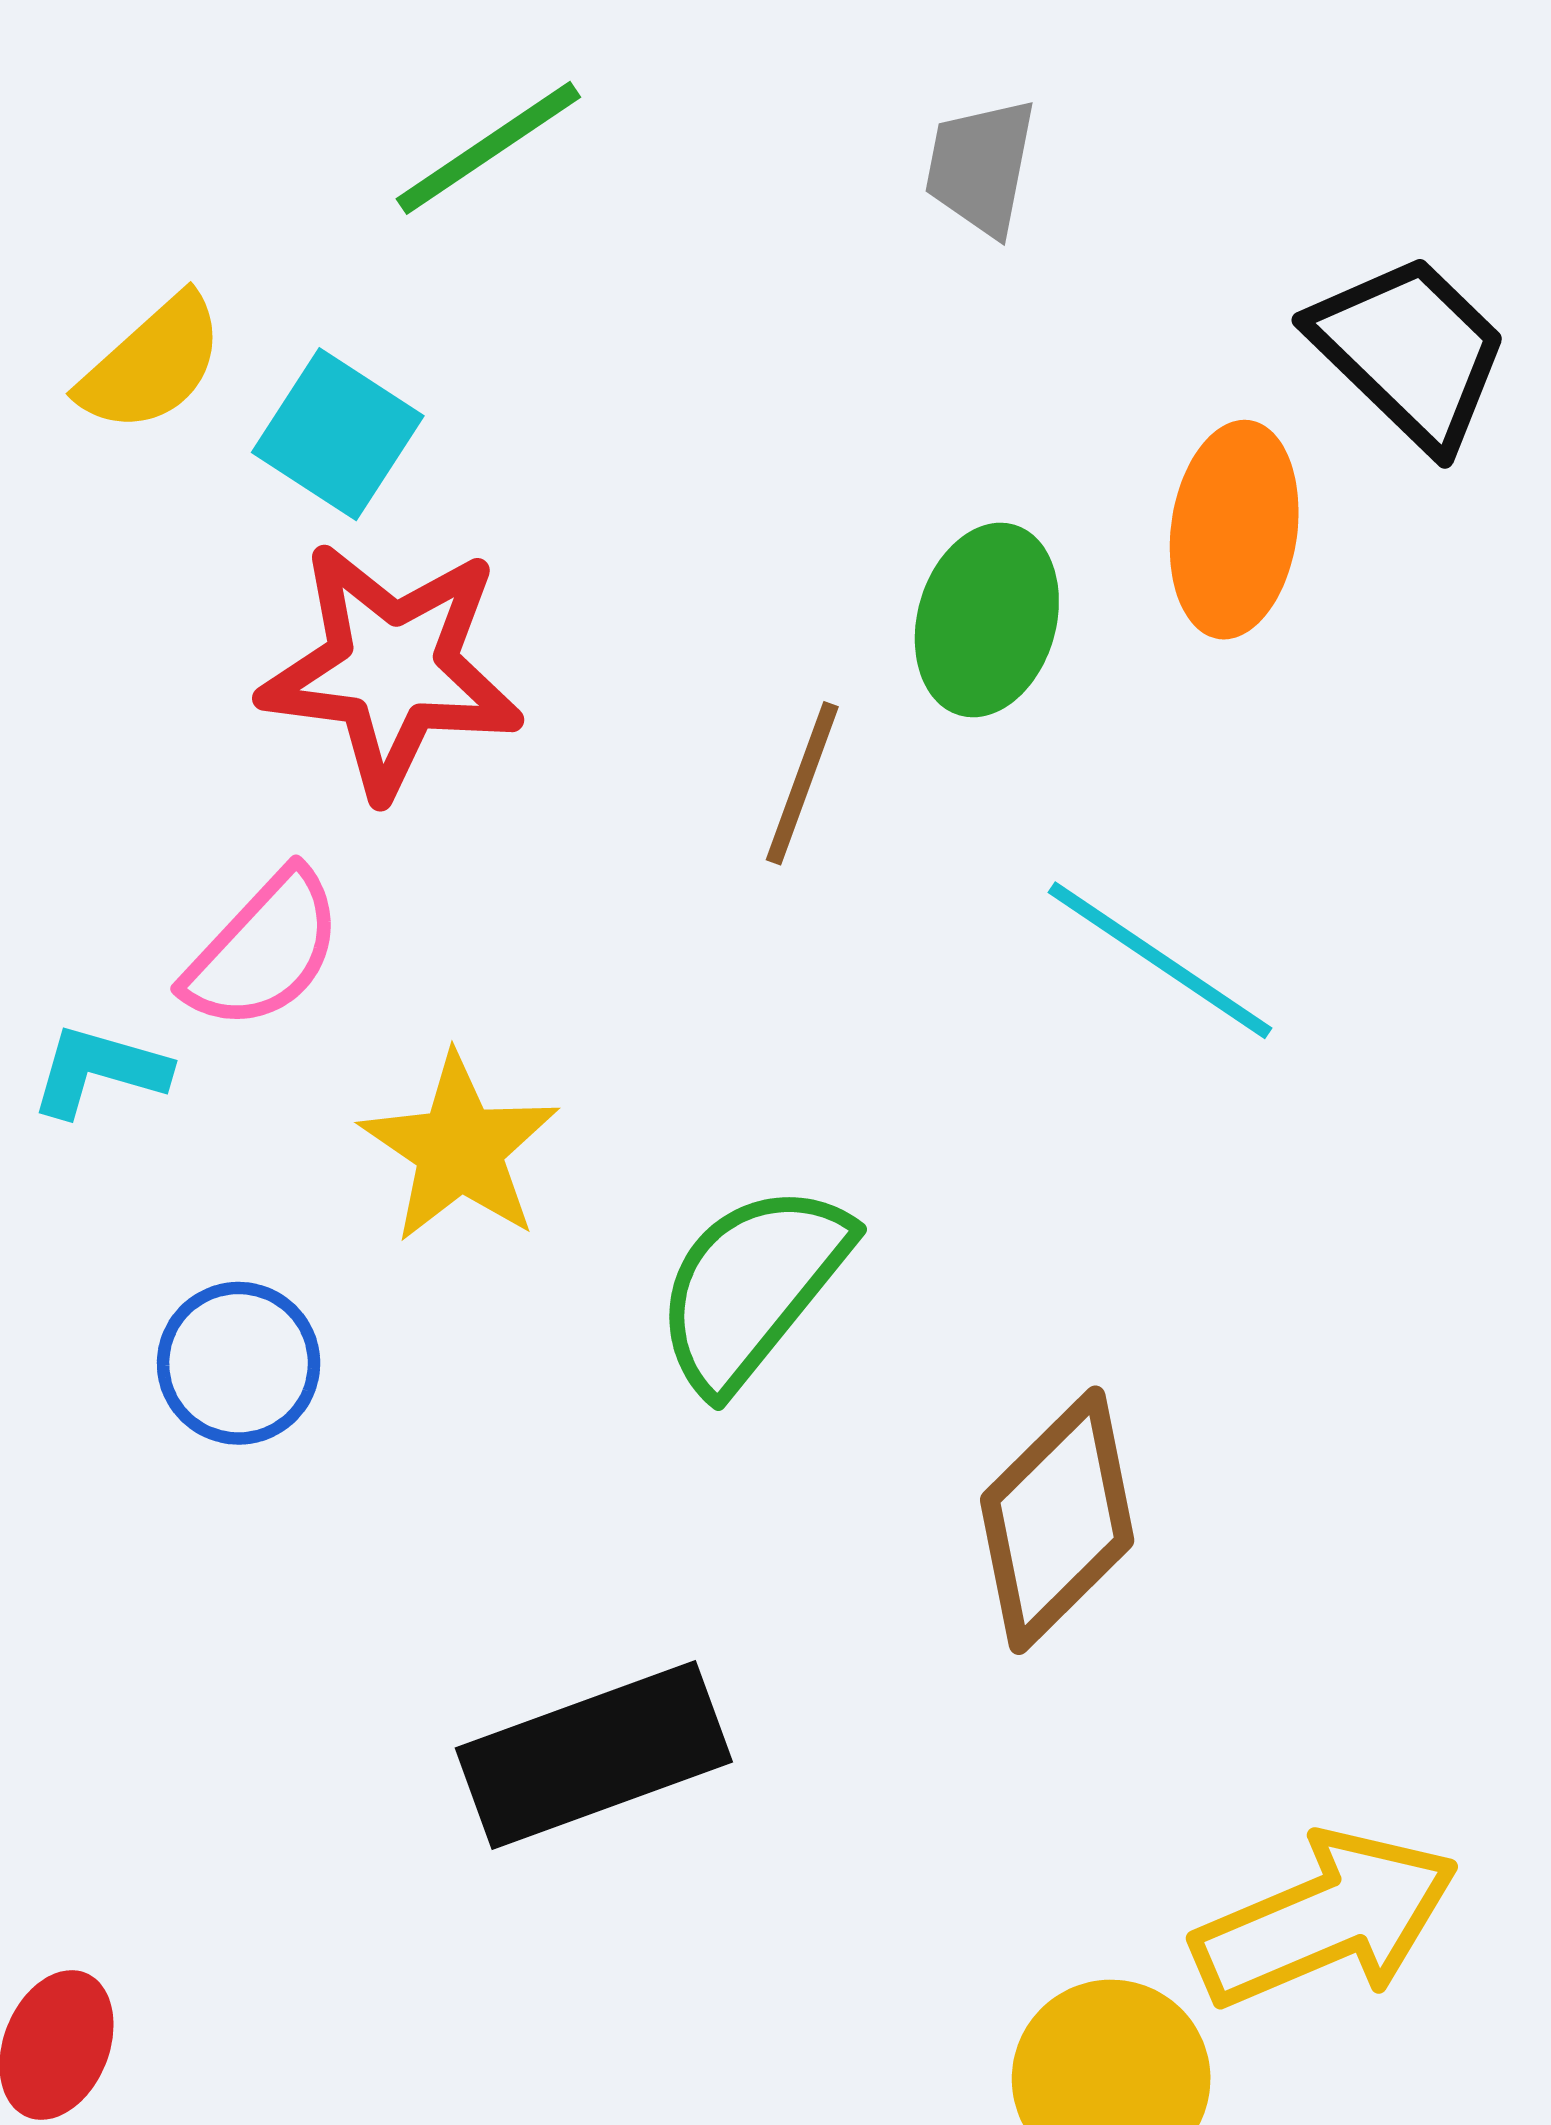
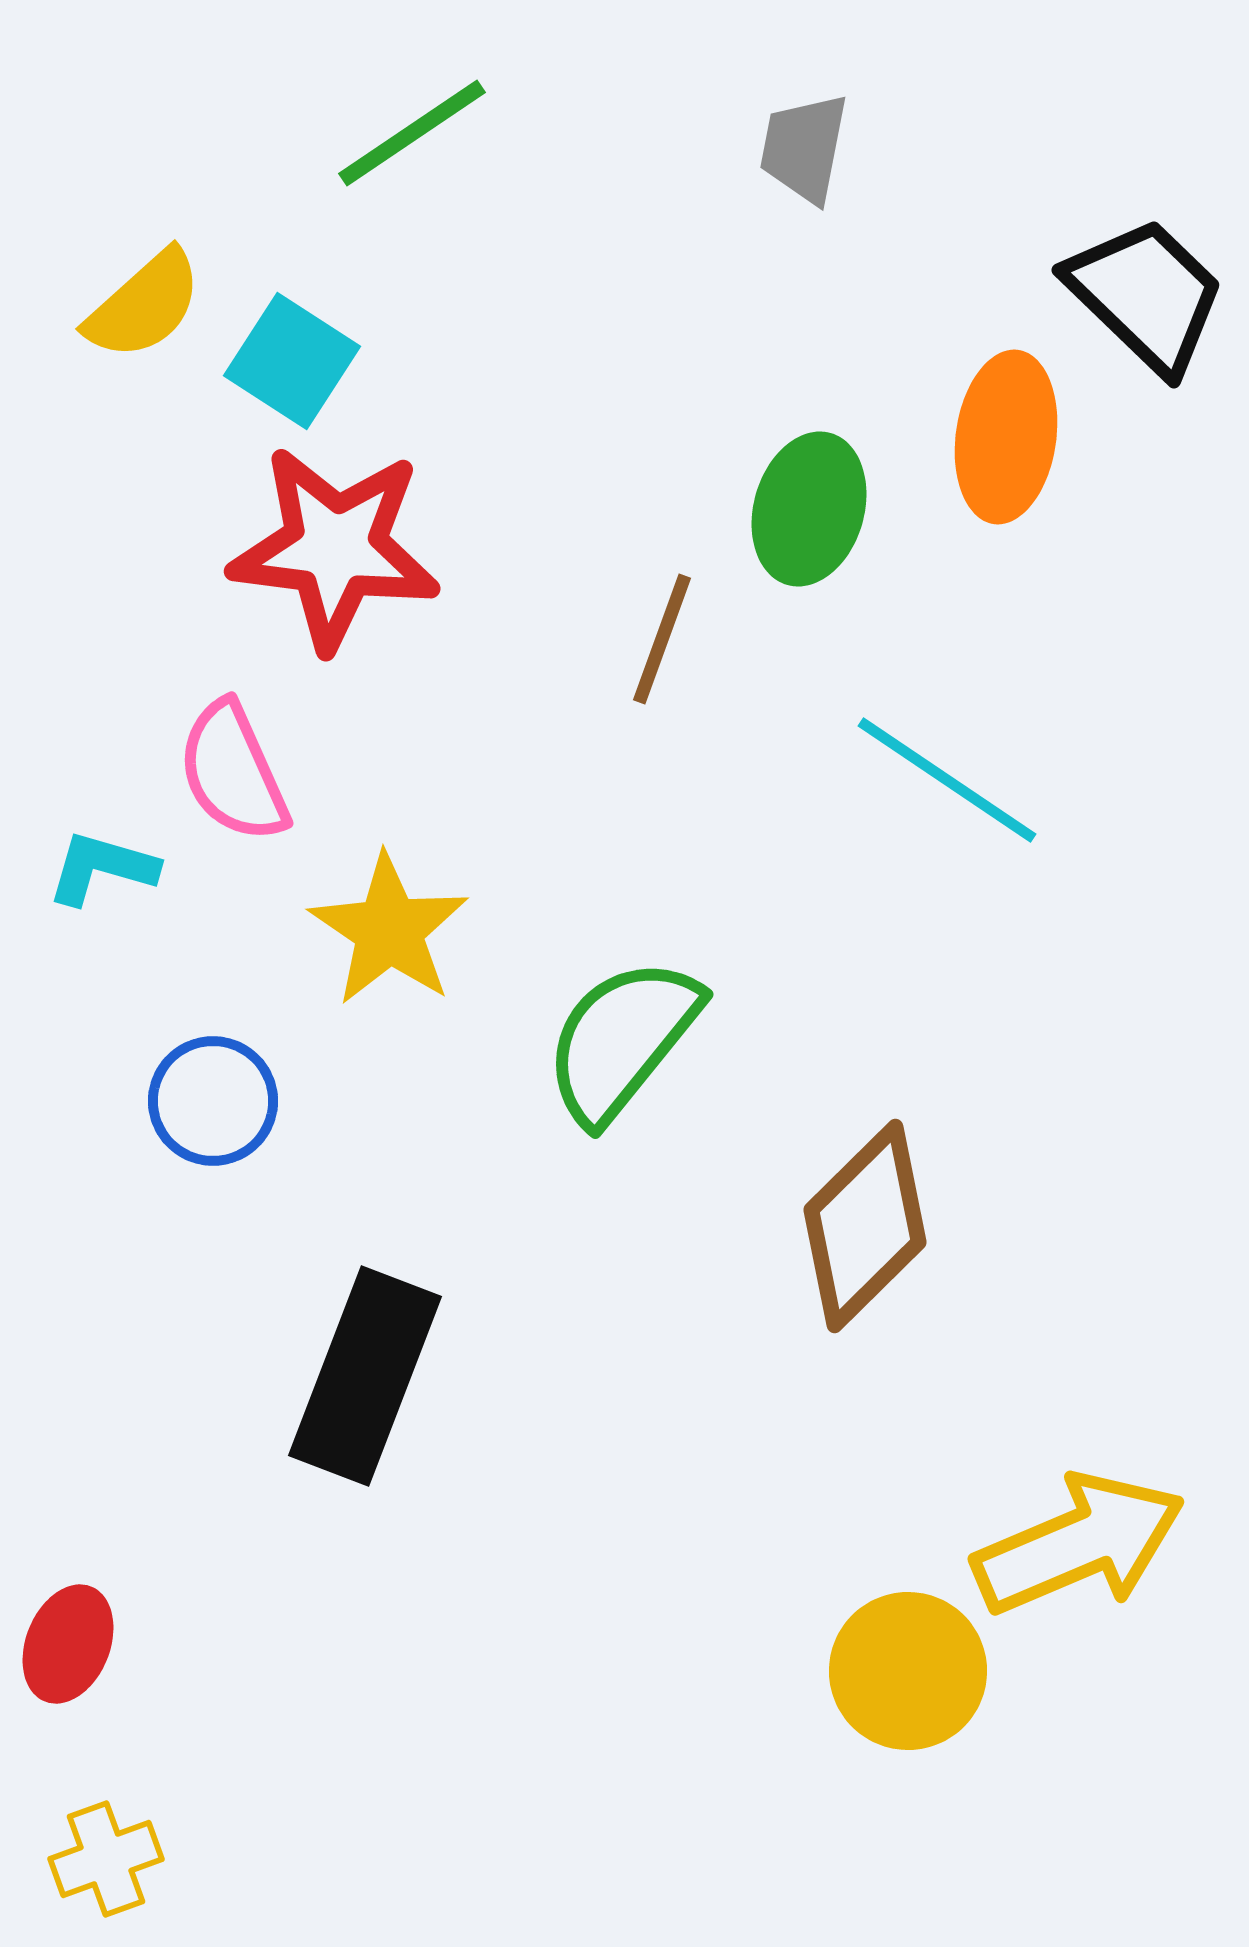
pink semicircle: (264, 950) -> (233, 772), turned 113
black rectangle: (594, 1755) -> (365, 1376), moved, turned -49

